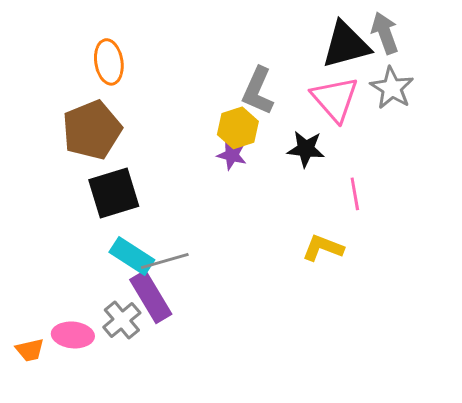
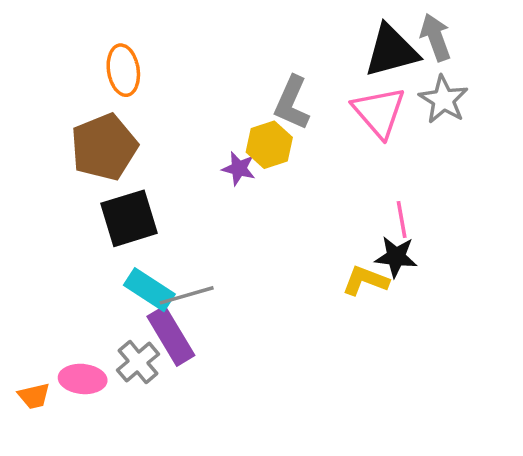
black star: (306, 149) -> (396, 257), moved
purple star: (232, 155) -> (239, 169), moved

